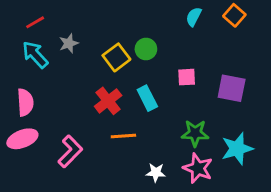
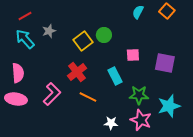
cyan rectangle: (147, 98) -> (115, 76), moved
orange line: (123, 136) -> (88, 97), turned 30
pink ellipse: (22, 139) -> (16, 99), turned 30
pink L-shape: (70, 151) -> (52, 94), moved

